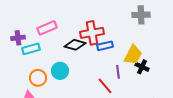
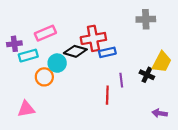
yellow trapezoid: (133, 55) -> (162, 62), moved
cyan circle: (60, 71) -> (57, 63), moved
orange circle: (38, 78) -> (44, 77), moved
red line: (105, 86) -> (107, 95), turned 42

